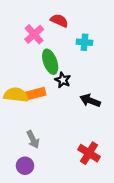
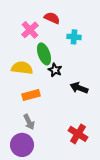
orange rectangle: (35, 94) -> (31, 95), moved
yellow semicircle: (16, 95) -> (22, 68), moved
purple circle: (25, 166) -> (22, 145), size x1.5

